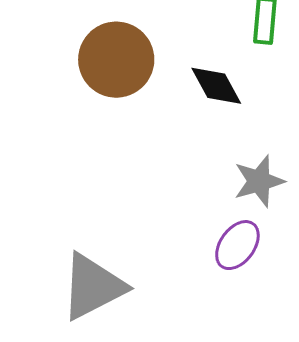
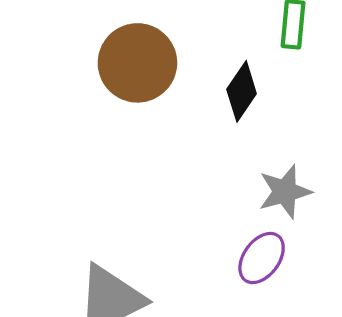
black diamond: (216, 86) -> (242, 91), turned 62

